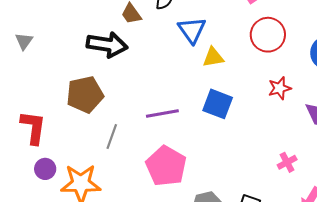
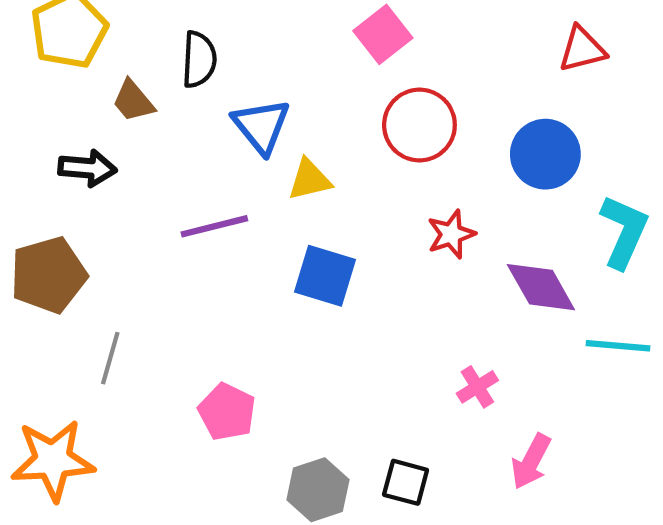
black arrow: (107, 45) -> (87, 168), size x0.7
purple line: (162, 113) -> (214, 226), moved
pink pentagon: (166, 166) -> (227, 412), size x0.7

